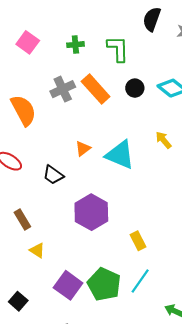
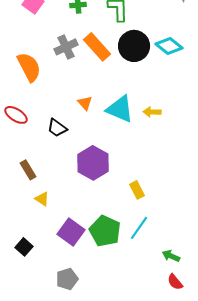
black circle: (135, 88) -> (134, 46), size x1.8
yellow arrow: (163, 140) -> (152, 112), moved, turned -48
orange triangle: (83, 148) -> (85, 103), turned -35

